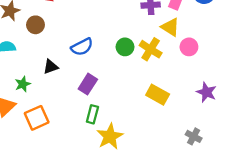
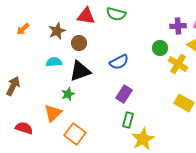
green circle: (125, 47) -> (160, 48), moved
black triangle: (51, 67) -> (80, 71), moved, size x1.6
orange square: (37, 118) -> (75, 134), moved, turned -30

